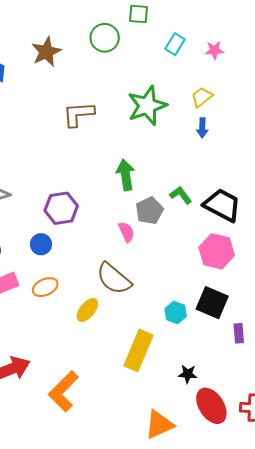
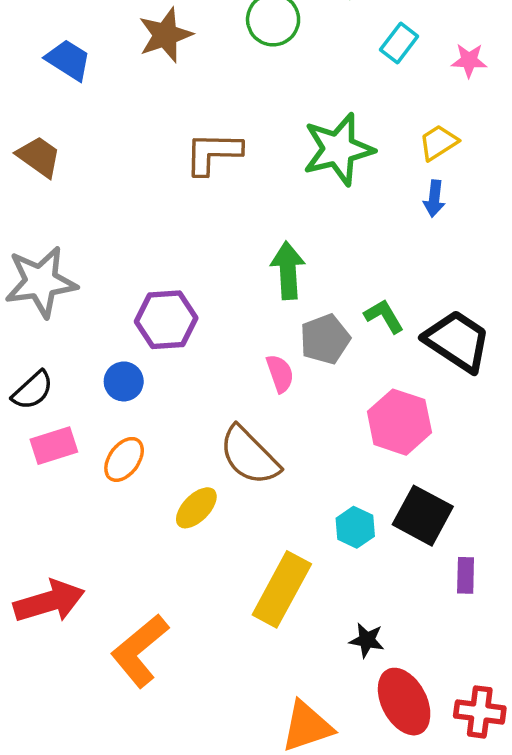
pink hexagon: (217, 251) -> (399, 422), moved
orange ellipse: (45, 287) -> (124, 459), turned -35

